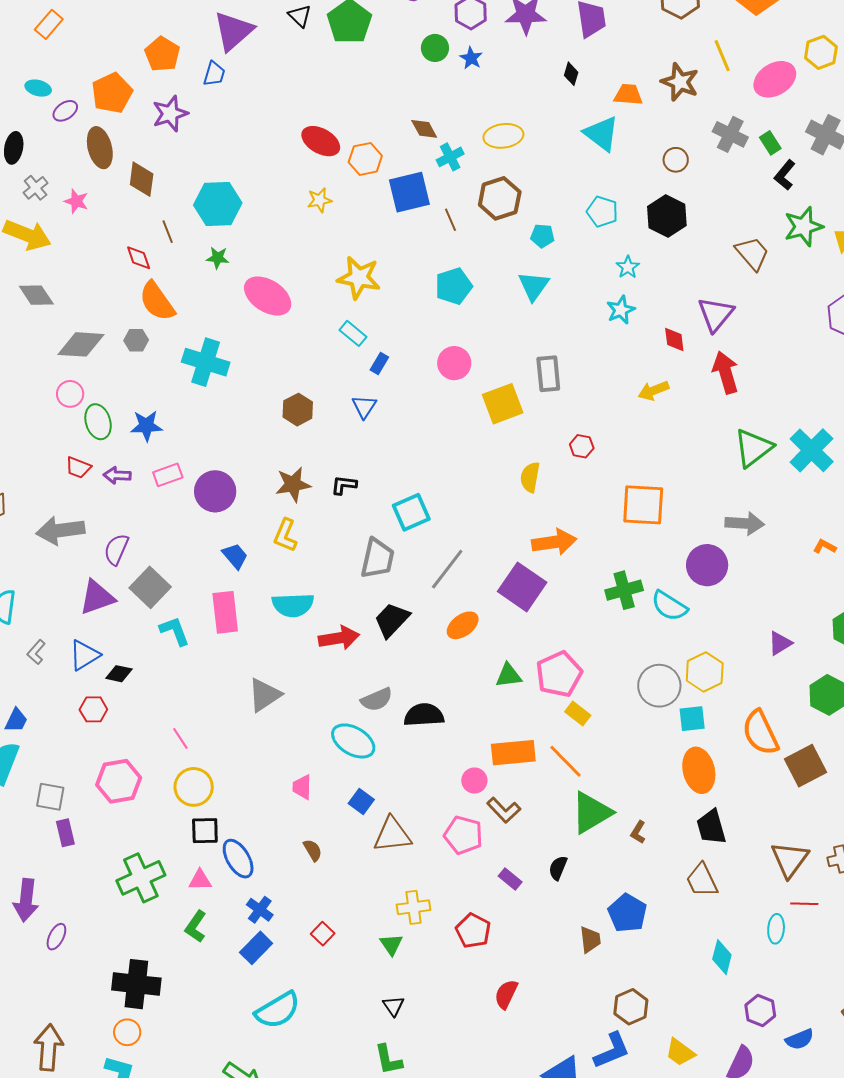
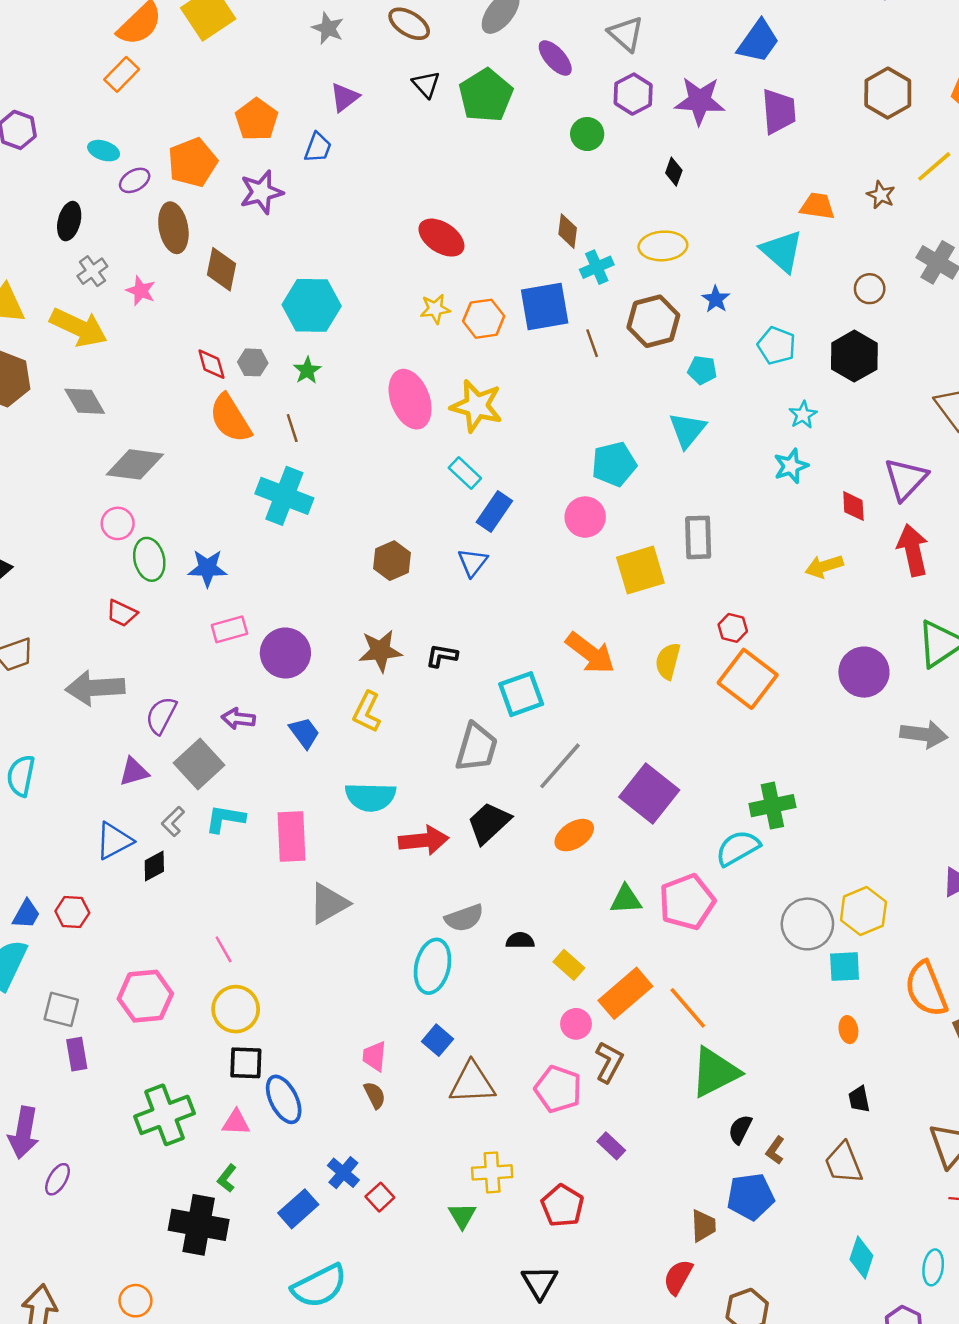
purple triangle: (233, 31) -> (345, 97), size x0.6
yellow line: (722, 56) -> (934, 166), turned 68
blue star: (471, 58) -> (716, 299), moved
black diamond: (571, 74) -> (674, 172), moved
brown star: (680, 82) -> (881, 195), size x0.6
brown diamond: (424, 129) -> (568, 231), turned 32
orange hexagon: (365, 159) -> (484, 319), moved
brown line: (168, 232) -> (292, 428), moved
green star: (218, 258) -> (307, 370), turned 30
cyan pentagon: (454, 286) -> (614, 464), moved
pink ellipse: (268, 296) -> (410, 399), moved, turned 33
gray hexagon: (136, 340) -> (253, 362), moved
blue rectangle: (379, 363) -> (494, 511), size x1.5
purple arrow: (117, 475) -> (238, 719), moved
orange square: (643, 505) -> (748, 679), moved, turned 30
orange arrow: (554, 542) -> (590, 653), moved, turned 42
purple circle: (707, 565) -> (864, 672), moved
purple triangle: (97, 597) -> (134, 772), size x0.7
cyan semicircle: (669, 606) -> (738, 848), moved, turned 114
pink rectangle: (225, 612) -> (292, 836), moved
cyan L-shape: (175, 631) -> (225, 819), turned -64
gray L-shape: (36, 652) -> (173, 821), moved
black diamond: (119, 674) -> (154, 866), turned -44
red hexagon: (93, 709) -> (72, 912), moved
yellow rectangle: (578, 714) -> (569, 965), moved
black semicircle: (424, 715) -> (520, 940), size x0.6
cyan ellipse: (353, 741) -> (432, 966), turned 69
orange rectangle: (513, 753) -> (625, 993), turned -39
orange ellipse: (699, 770) -> (848, 1030), size x0.5
pink trapezoid: (302, 787) -> (374, 1056), moved
brown L-shape: (504, 810) -> (609, 1062), turned -112
black trapezoid: (711, 827) -> (859, 1099), size x0.6
brown L-shape: (638, 832) -> (775, 1150), moved
black semicircle: (558, 868) -> (740, 1129), moved
blue cross: (260, 910) -> (343, 1173), moved
blue pentagon: (627, 913) -> (751, 1197), turned 30
green L-shape: (196, 927) -> (227, 1178), size x0.7
cyan ellipse: (776, 929) -> (933, 1267), moved
black cross: (136, 984) -> (199, 1225), moved
red semicircle: (506, 994) -> (678, 1277), moved
black triangle: (394, 1006) -> (540, 1282), moved, size x1.4

